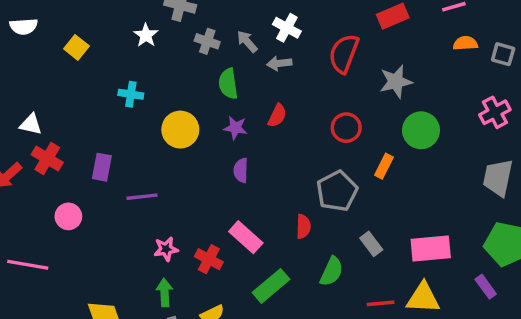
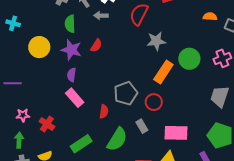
gray star: (396, 82) -> (156, 41), moved
purple star: (235, 128) -> (71, 50), size x1.5
red circle: (346, 128) -> (154, 102), moved
green circle: (421, 130) -> (189, 59), moved
orange rectangle: (384, 166) -> (163, 72), moved, size x1.6
pink rectangle: (246, 237) -> (75, 98), moved
green semicircle: (331, 271) -> (117, 139), size x1.4

